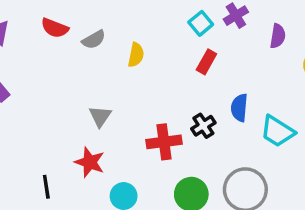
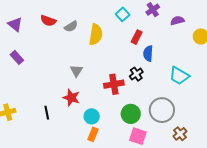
cyan square: (201, 23) -> (123, 14), moved
purple semicircle: (278, 36) -> (177, 21), turned -112
yellow semicircle: (136, 55) -> (96, 34), size x1.5
blue semicircle: (239, 108) -> (148, 53), moved

